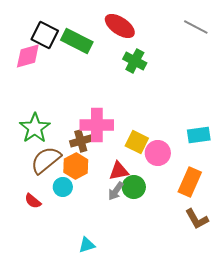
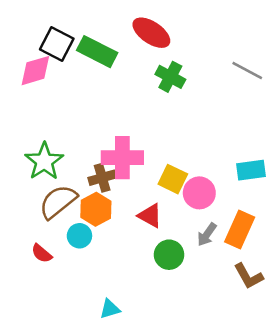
gray line: (196, 27) -> (247, 71), moved
red triangle: (119, 171) -> (150, 216), turned 40
green circle: (134, 187) -> (169, 255), moved
gray arrow: (116, 191) -> (207, 235), moved

